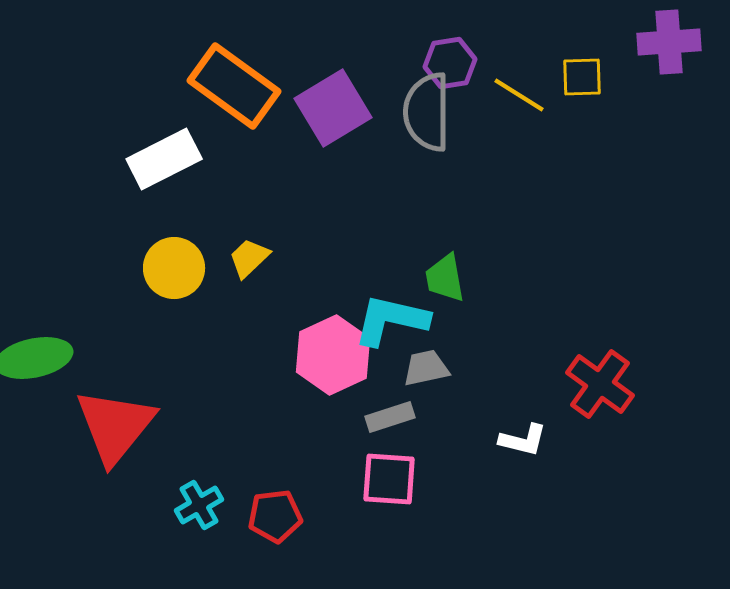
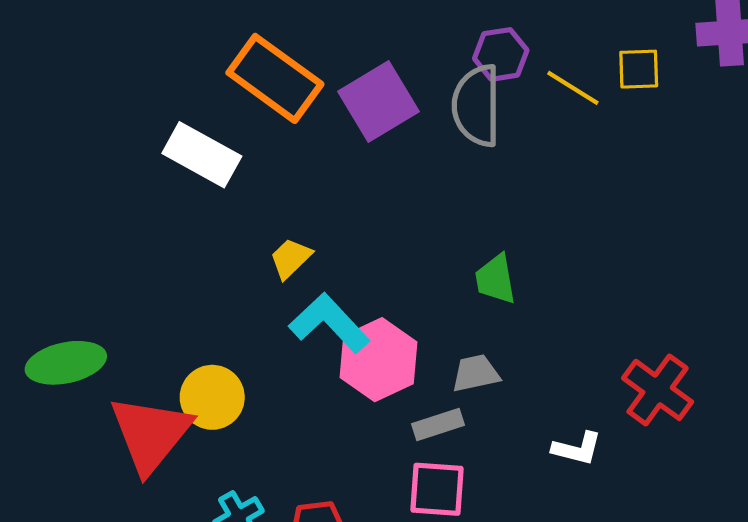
white rectangle: (164, 159) -> (202, 155), turned 56
yellow circle: (174, 268) -> (212, 397), moved
cyan L-shape: (391, 320) -> (329, 323), moved, turned 34

